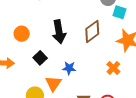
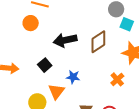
black arrow: (59, 32) -> (65, 40), turned 85
orange circle: (22, 34) -> (31, 23), moved

